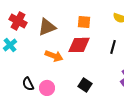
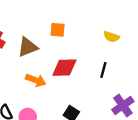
orange square: (84, 22) -> (58, 30), moved

